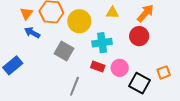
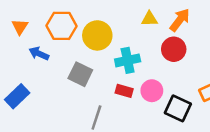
yellow triangle: (112, 13) -> (149, 19), moved
orange triangle: (26, 14) -> (20, 27), moved

